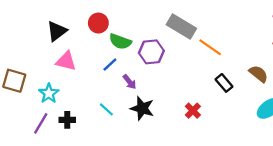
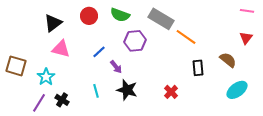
green semicircle: (120, 41) -> (120, 15), moved
black rectangle: (224, 83) -> (198, 68), turned 35
cyan line: (106, 109) -> (96, 91), turned 32
black cross: (67, 120) -> (62, 100), turned 32

